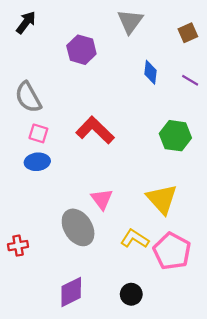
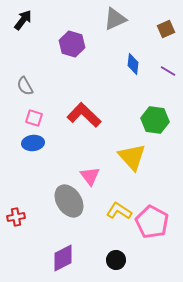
gray triangle: (130, 21) -> (115, 19), turned 30
gray semicircle: (28, 97) -> (25, 86), size x0.7
yellow triangle: (162, 199) -> (132, 157), moved

